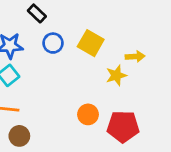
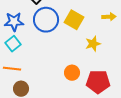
blue circle: (53, 43) -> (46, 20), size x1.6
yellow arrow: (135, 57) -> (109, 17), moved

